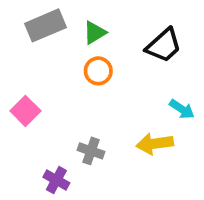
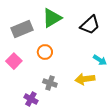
gray rectangle: (45, 25) -> (22, 29), moved
green triangle: (95, 33) -> (52, 18), size x1.5
orange circle: (98, 71) -> (45, 52), moved

